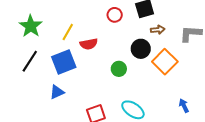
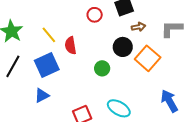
yellow line: (68, 32) -> (49, 35), turned -66
red semicircle: (89, 44) -> (71, 45), turned 96
blue arrow: (184, 106) -> (169, 101), size x1.6

